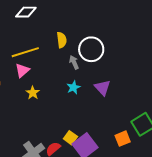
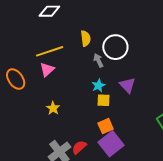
yellow star: (33, 93) -> (53, 108), moved
yellow square: (70, 138) -> (104, 100), moved, turned -32
orange square: (123, 139) -> (106, 126), moved

